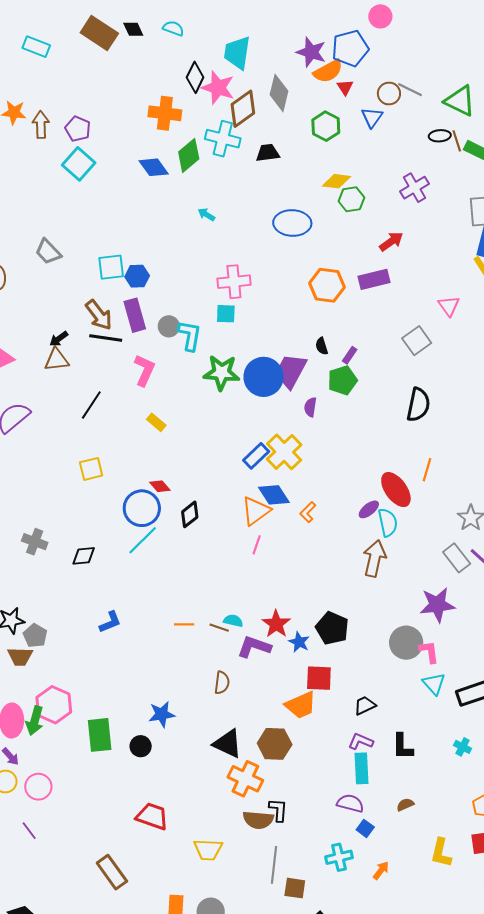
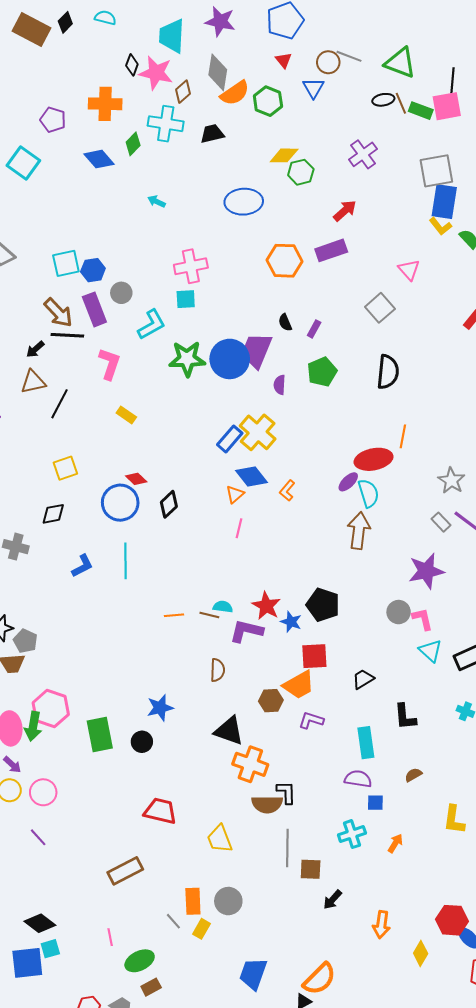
black diamond: (133, 29) -> (65, 22), turned 75
purple star: (311, 52) -> (220, 21), moved
orange semicircle: (328, 71) -> (235, 93), moved
black diamond: (195, 77) -> (132, 65), size x0.7
brown diamond: (243, 109) -> (183, 92), size x0.6
purple pentagon: (78, 129) -> (53, 120), moved
green diamond: (189, 155) -> (133, 144), size x0.7
gray circle: (169, 326) -> (121, 293), moved
cyan L-shape: (190, 335) -> (152, 325), turned 56
black arrow: (59, 339) -> (35, 349), moved
brown triangle: (57, 360) -> (33, 382), moved
green pentagon: (342, 380) -> (322, 372), moved
red ellipse: (396, 490) -> (374, 459), turned -60
orange triangle: (256, 511) -> (235, 494), size x0.6
cyan line: (143, 540) -> (125, 561), moved, turned -40
black diamond: (84, 556) -> (53, 514), moved
gray rectangle: (457, 558) -> (441, 522), size x0.7
blue L-shape: (110, 622) -> (82, 566), moved
gray circle: (406, 643) -> (399, 612), size x0.7
purple L-shape: (361, 741) -> (311, 720), moved
brown hexagon: (275, 744) -> (271, 701), moved, size x0.7
blue square: (365, 828) -> (375, 803), turned -30
yellow trapezoid: (208, 850) -> (220, 839), turned 72
brown rectangle: (112, 872) -> (125, 871), turned -76

